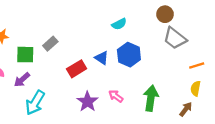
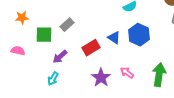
purple arrow: (22, 80) -> (60, 57), moved
cyan arrow: (35, 103) -> (53, 79), size x0.6

